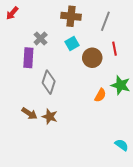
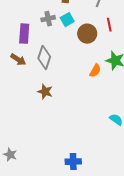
gray cross: (41, 39) -> (48, 19), moved, turned 32
brown arrow: (29, 113) -> (18, 60), moved

